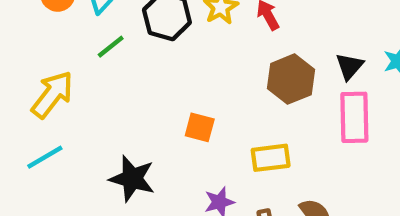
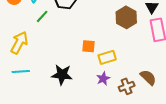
cyan line: (45, 157) -> (21, 72), turned 36
yellow rectangle: (271, 158) -> (107, 57), moved

